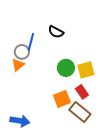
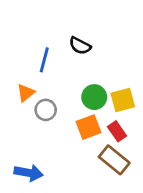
gray circle: (22, 52) -> (46, 110), moved
orange square: (62, 99) -> (89, 127), moved

